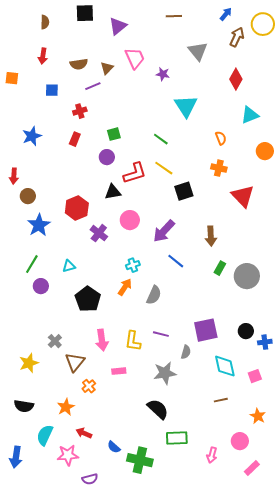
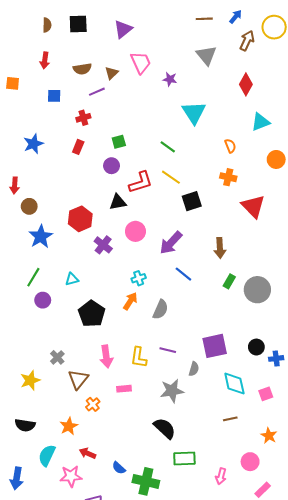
black square: (85, 13) -> (78, 24), moved
brown line: (174, 16) -> (204, 19), moved

